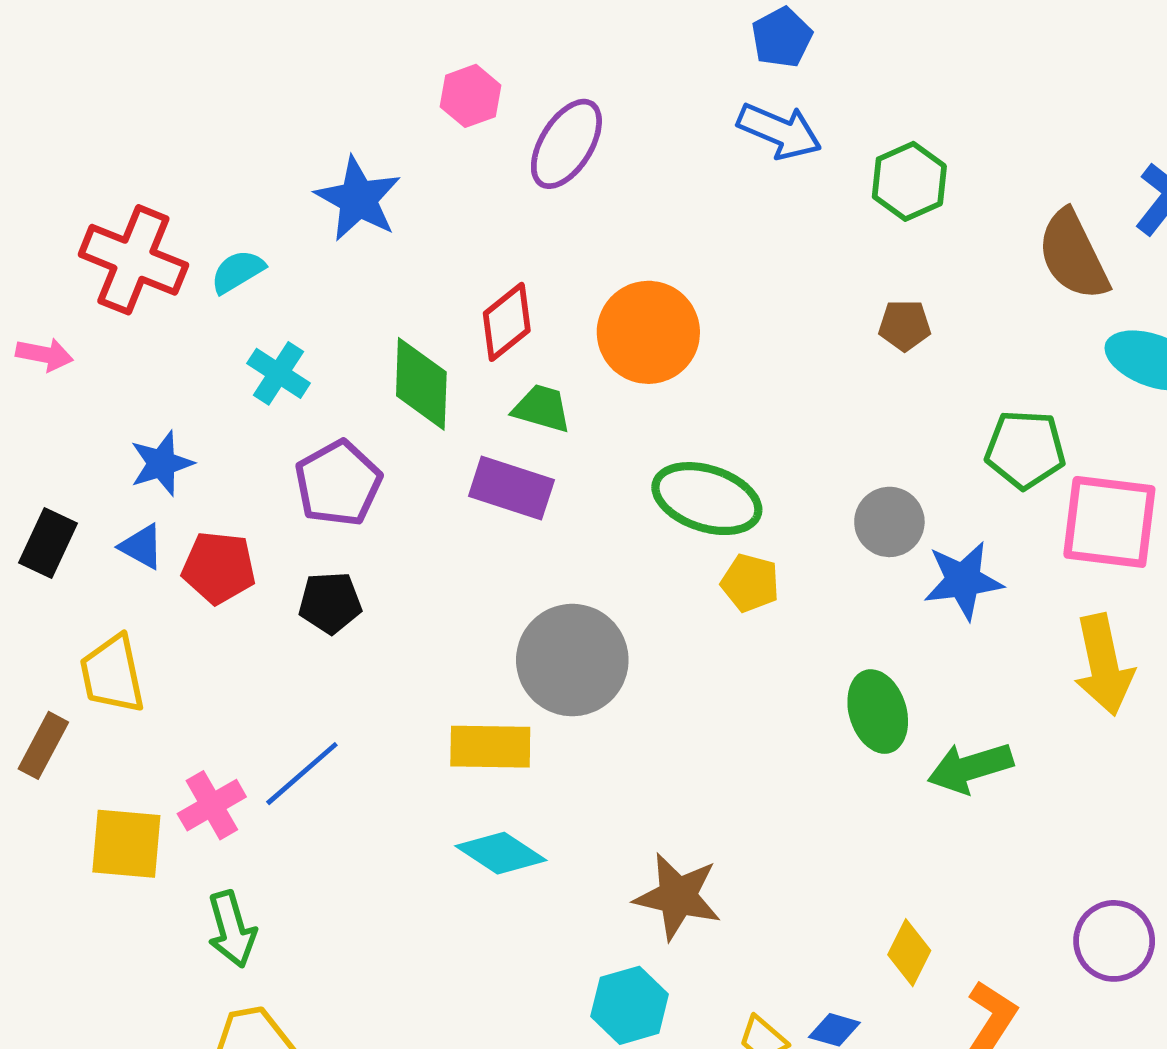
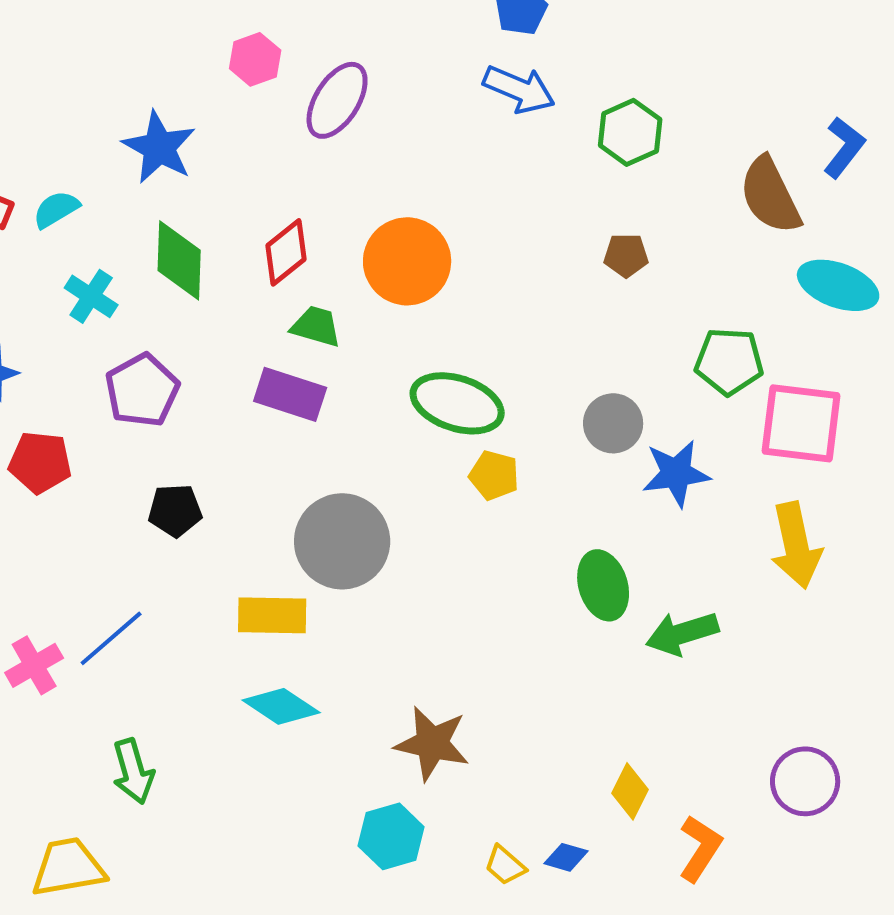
green diamond: (421, 384) -> (179, 260), moved
black pentagon: (330, 603) -> (175, 510), moved
green arrow: (232, 929) -> (133, 771), moved

